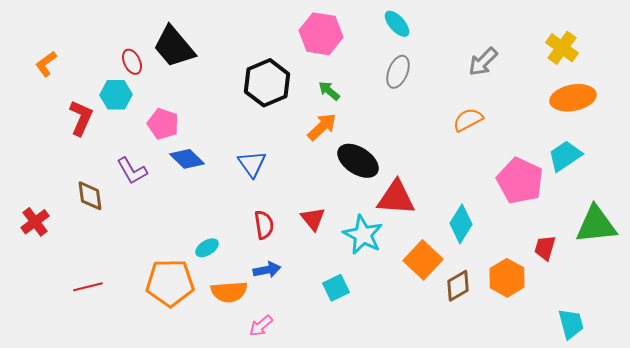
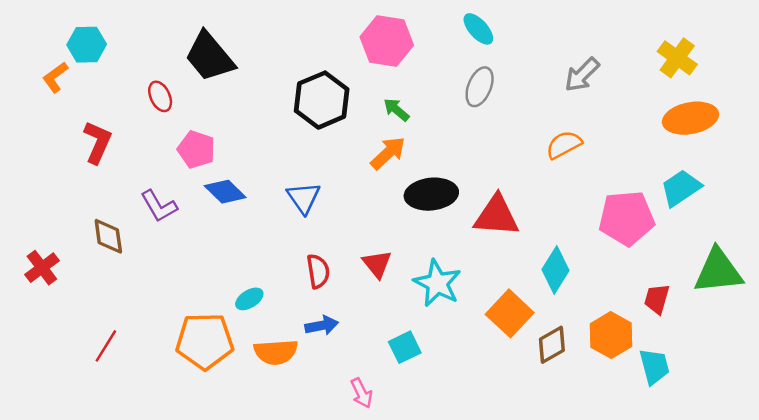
red ellipse: (132, 62) -> (160, 96), moved
cyan hexagon: (116, 95) -> (87, 45), moved
black ellipse: (358, 161) -> (431, 194), turned -39
pink pentagon: (520, 181) -> (627, 218), turned -30
red triangle: (396, 198) -> (496, 216), moved
red line: (88, 287) -> (106, 346), turned -44
cyan trapezoid: (571, 324) -> (654, 366), moved
pink arrow: (261, 326) -> (361, 393), moved, turned -75

